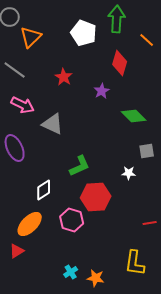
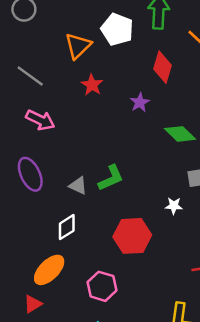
orange triangle: (31, 37) -> (78, 46), moved
gray triangle: (53, 124) -> (78, 186), moved, size x0.7
green L-shape: (80, 166) -> (111, 178), moved
pink hexagon: (72, 220) -> (102, 286), moved

